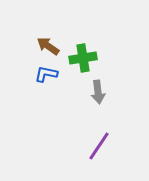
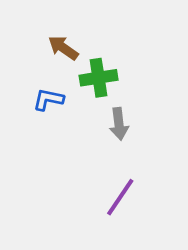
brown arrow: (48, 46) -> (63, 48), moved

